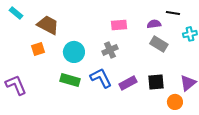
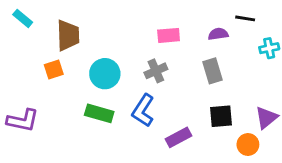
brown trapezoid: (48, 25) -> (68, 35), turned 60
gray rectangle: (159, 44) -> (213, 71), moved, turned 42
blue L-shape: (101, 78) -> (143, 110), turned -120
purple rectangle: (128, 83) -> (179, 137), moved
purple L-shape: (16, 85) -> (23, 120), turned 125

